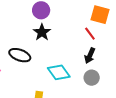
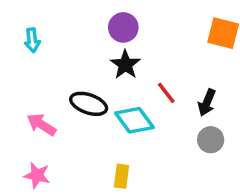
red line: (90, 34) -> (166, 93), moved
cyan diamond: (59, 72) -> (134, 120), moved

